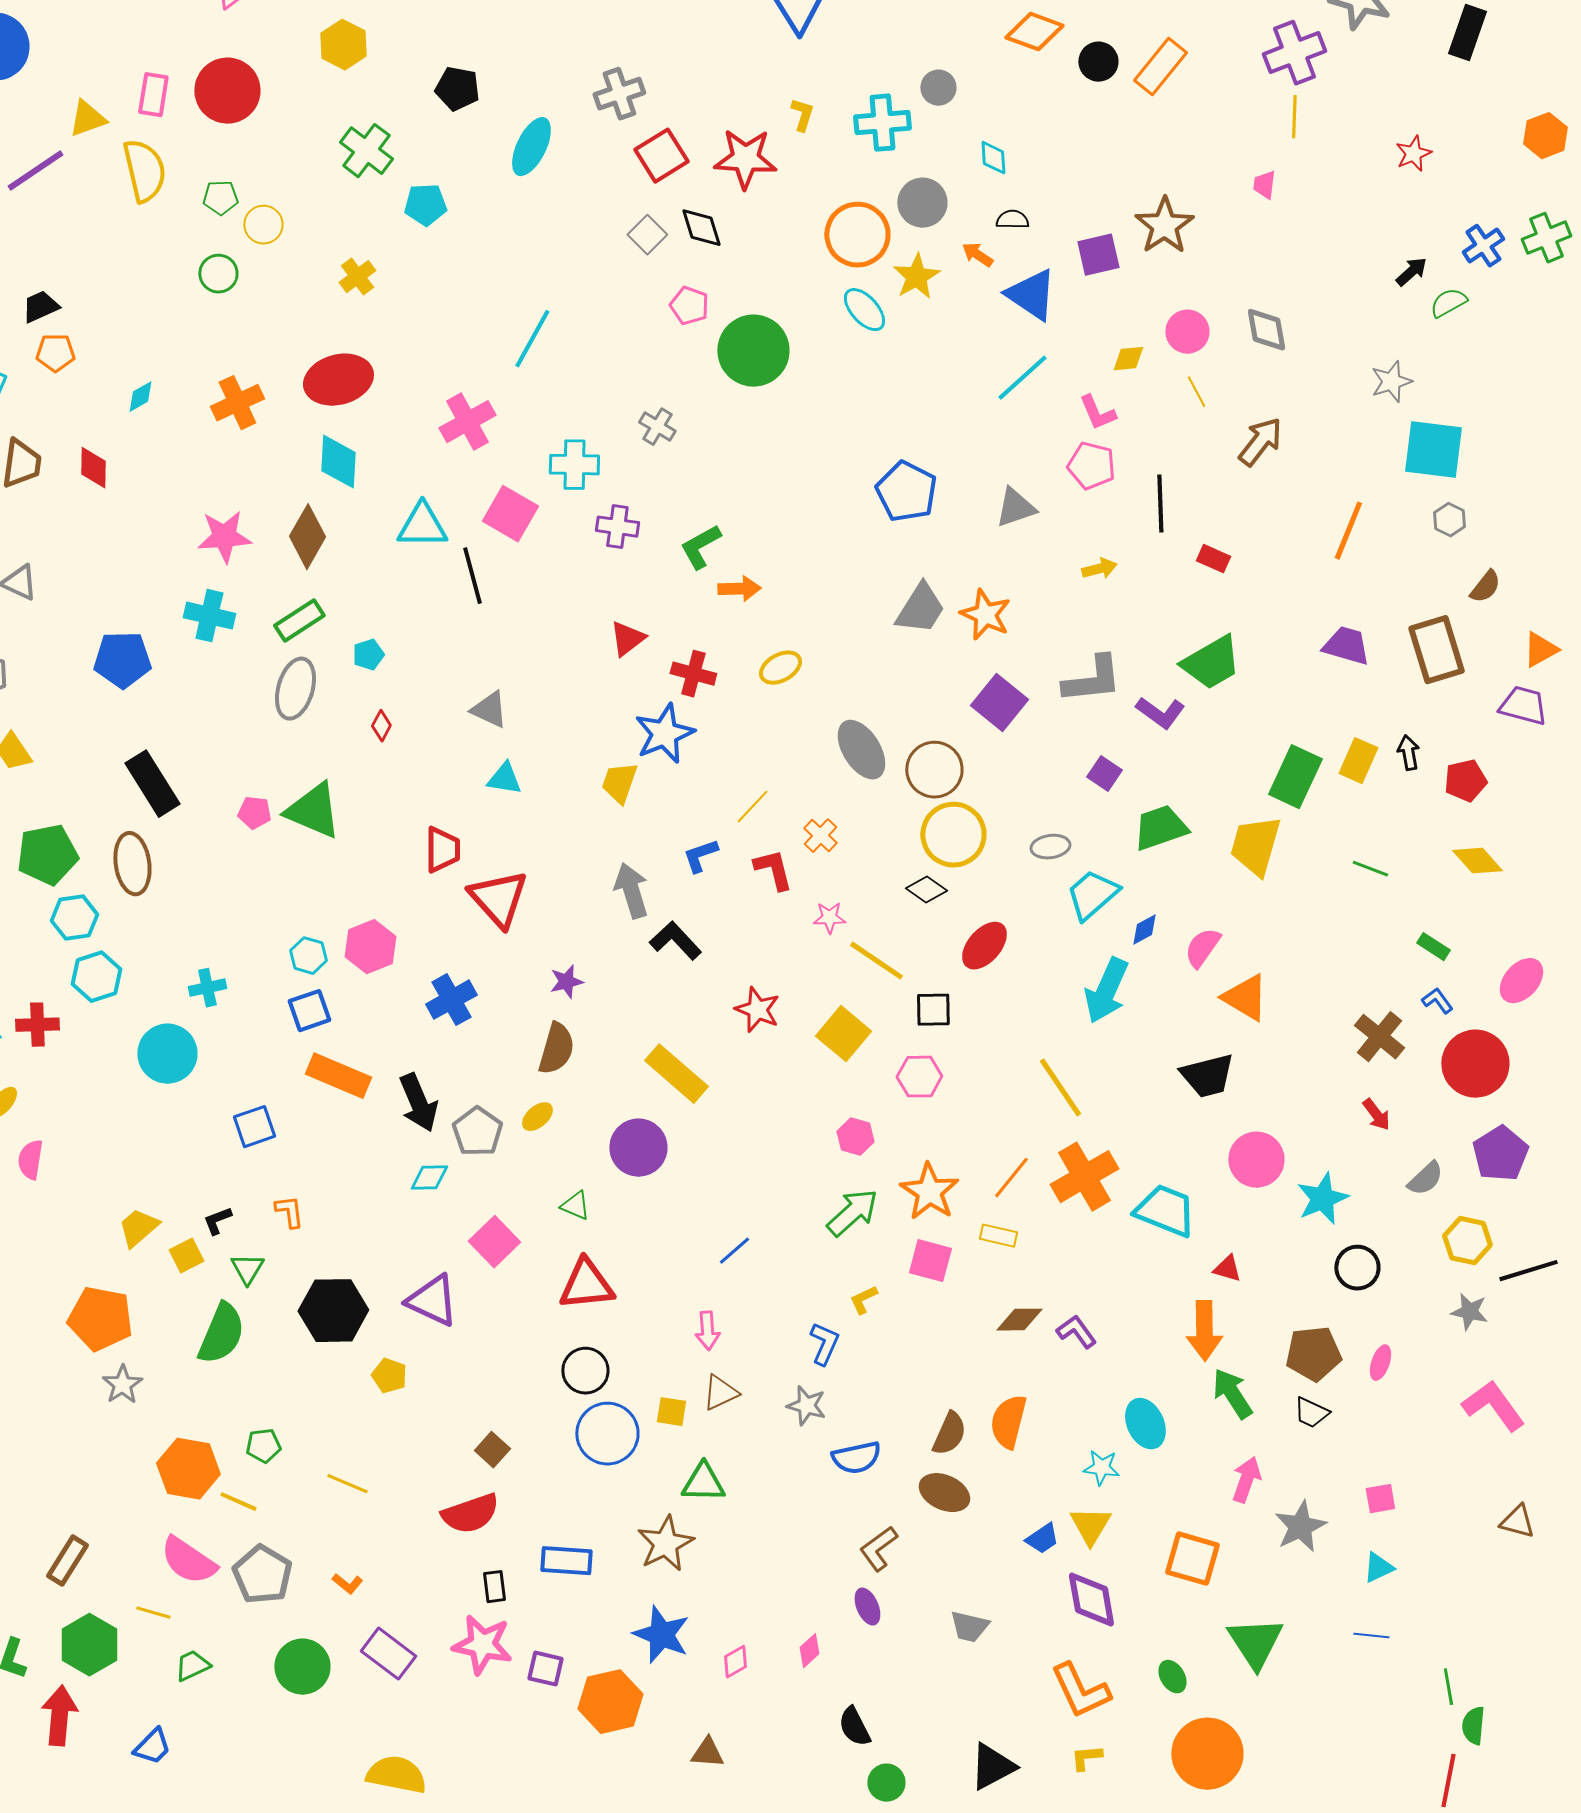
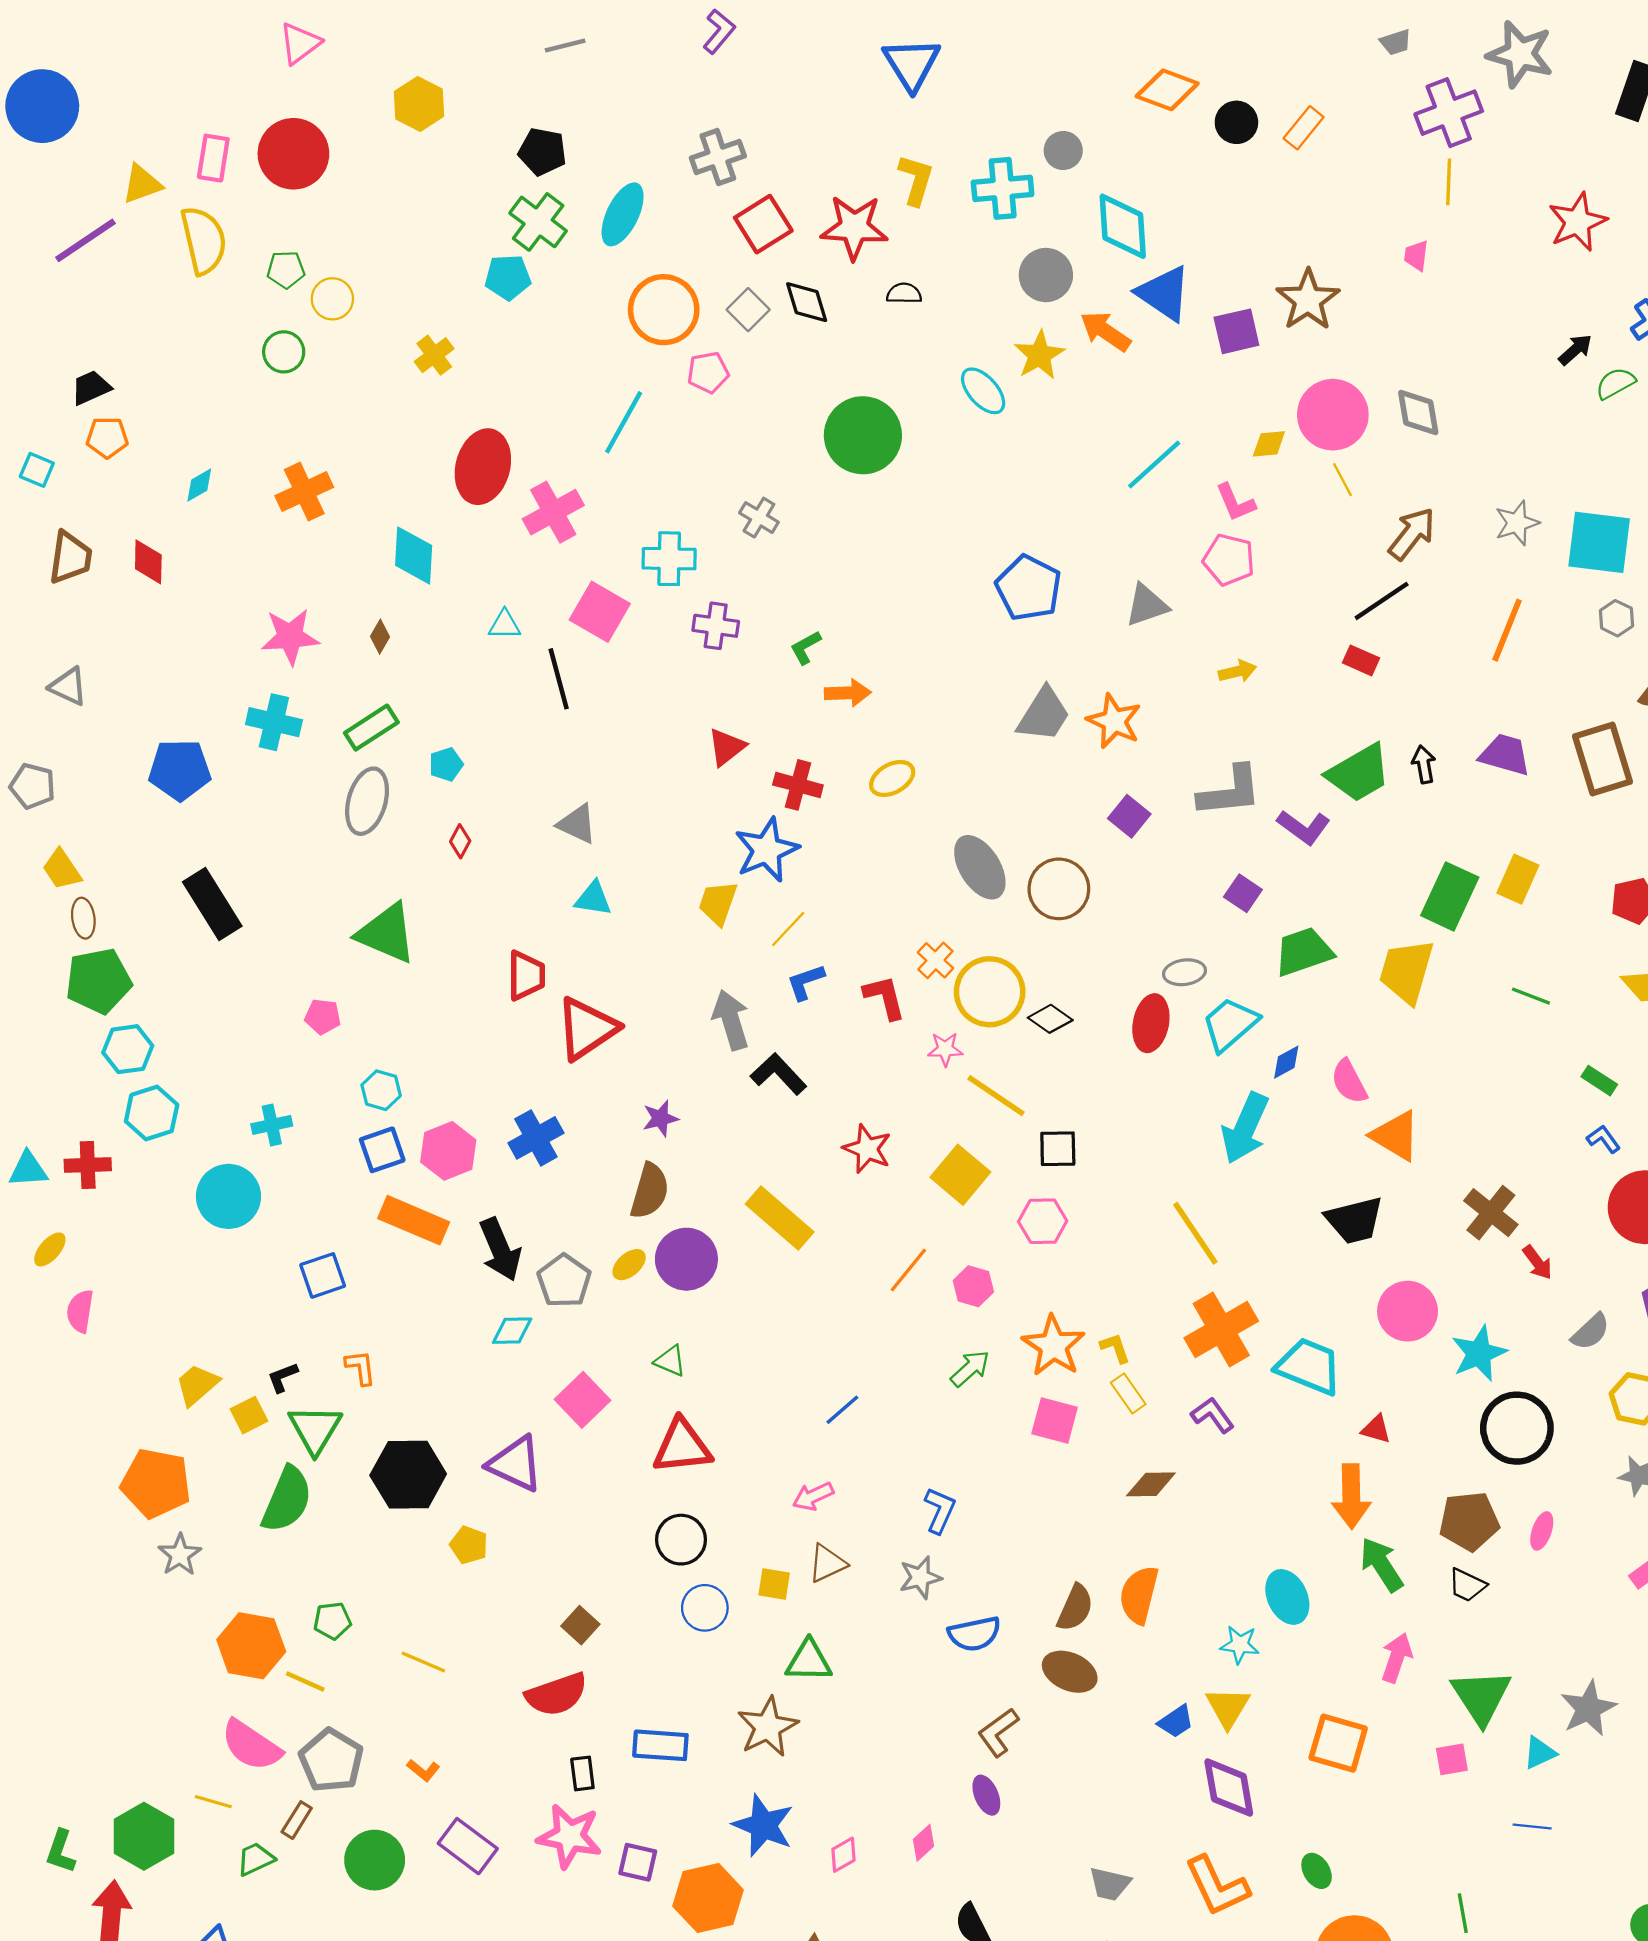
orange rectangle: (1160, 67) -> (1304, 128), size x0.7
yellow L-shape: (802, 115) -> (916, 180), size x1.4
green cross: (366, 151) -> (538, 222), moved
red star: (1413, 154) -> (1577, 222), size x1.5
cyan diamond: (993, 158) -> (1123, 226), size x1.8
black semicircle: (1012, 220) -> (904, 293), moved
orange circle: (857, 235) -> (664, 310), moved
orange arrow: (977, 255) -> (1105, 331), size x1.5
blue triangle: (1031, 295) -> (1164, 293), moved
pink pentagon: (689, 306) -> (708, 372), moved, turned -30
pink circle: (1187, 332) -> (1333, 415), size x1.5
red ellipse: (338, 380) -> (483, 467), moved, turned -60
gray star: (1391, 382) -> (1517, 523), moved
black line: (1160, 504) -> (1382, 601), moved, turned 58
cyan triangle: (422, 526) -> (505, 625), size x0.6
brown diamond: (307, 537) -> (380, 637), size x0.5
green L-shape: (700, 547) -> (806, 647), size x0.7
purple square: (999, 703) -> (1129, 816), size x0.7
black arrow: (1408, 753) -> (1424, 764), moved
yellow line: (752, 807) -> (788, 929), moved
pink pentagon: (254, 813) -> (323, 1017), moved
yellow circle: (953, 835) -> (990, 992), moved
brown ellipse: (132, 864) -> (83, 918), moved, size x0.6
red triangle: (498, 899) -> (587, 1029), turned 38
red ellipse: (984, 946) -> (1151, 1023), moved, turned -30
pink hexagon: (370, 947) -> (448, 1151), moved
pink semicircle: (1202, 948) -> (1349, 1082), turned -63
brown cross: (1379, 1037) -> (1491, 1213), moved
purple circle: (638, 1148) -> (686, 1259), moved
orange line: (1011, 1178) -> (908, 1270), moved
green arrow: (852, 1213) -> (970, 1369), size x0.7
yellow rectangle: (998, 1236) -> (1128, 1393), turned 42
black circle: (1357, 1268) -> (1517, 1428), size x1.5
green triangle: (247, 1269) -> (315, 1429), size x1.5
yellow L-shape: (863, 1300) -> (1115, 1348), moved, turned 96
pink arrow: (707, 1331) -> (813, 1496), turned 69
purple L-shape: (1076, 1332) -> (1213, 1415), moved
gray star: (806, 1406) -> (920, 1577), turned -30
blue circle: (607, 1434) -> (705, 1608), size x0.7
pink square: (1380, 1499) -> (1452, 1759), moved
gray star: (1300, 1527) -> (1588, 1709), moved
brown rectangle: (67, 1561) -> (297, 1820), moved, size x0.7
gray trapezoid: (969, 1627) -> (1110, 1884), moved
green triangle: (1255, 1643) -> (1481, 1697), moved
green line: (1448, 1687) -> (1463, 1913), moved

